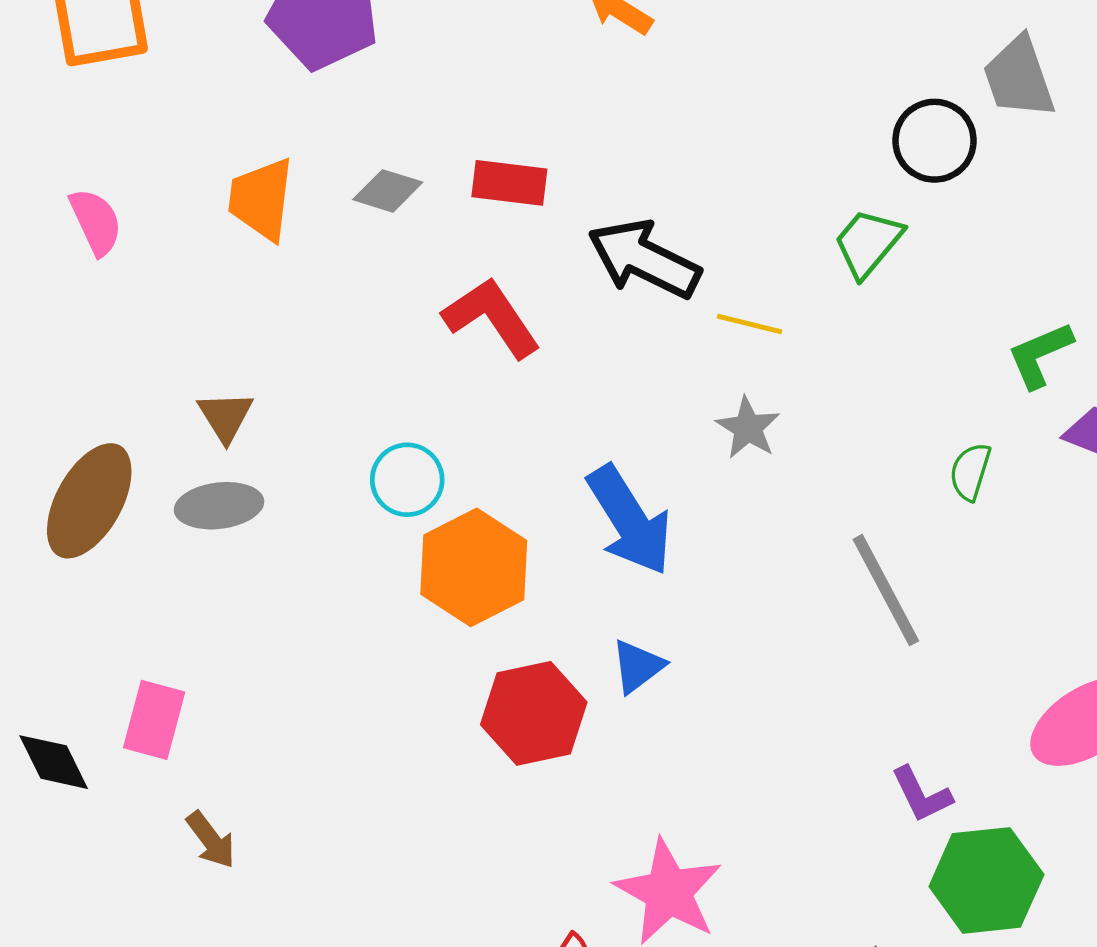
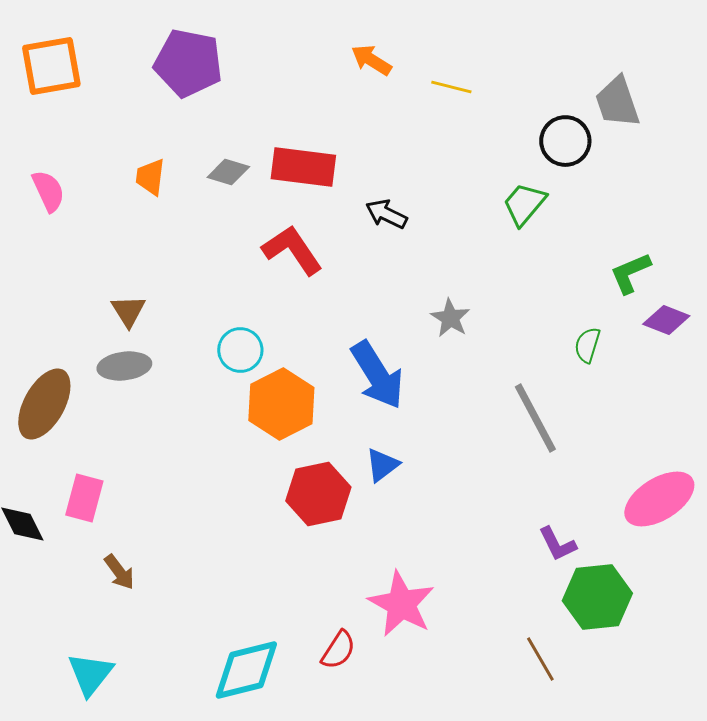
red rectangle: (509, 183) -> (303, 167), size x1.4
orange trapezoid: (261, 199) -> (150, 177), size x0.7
black arrow: (644, 259) -> (386, 214), size x0.6
yellow line: (750, 324) -> (451, 87), moved
brown ellipse: (89, 501) -> (44, 404), moved

